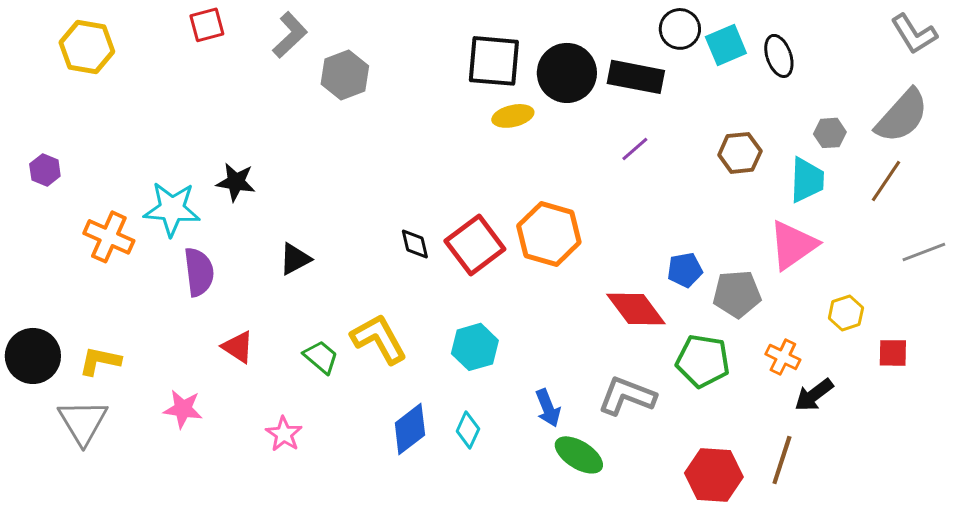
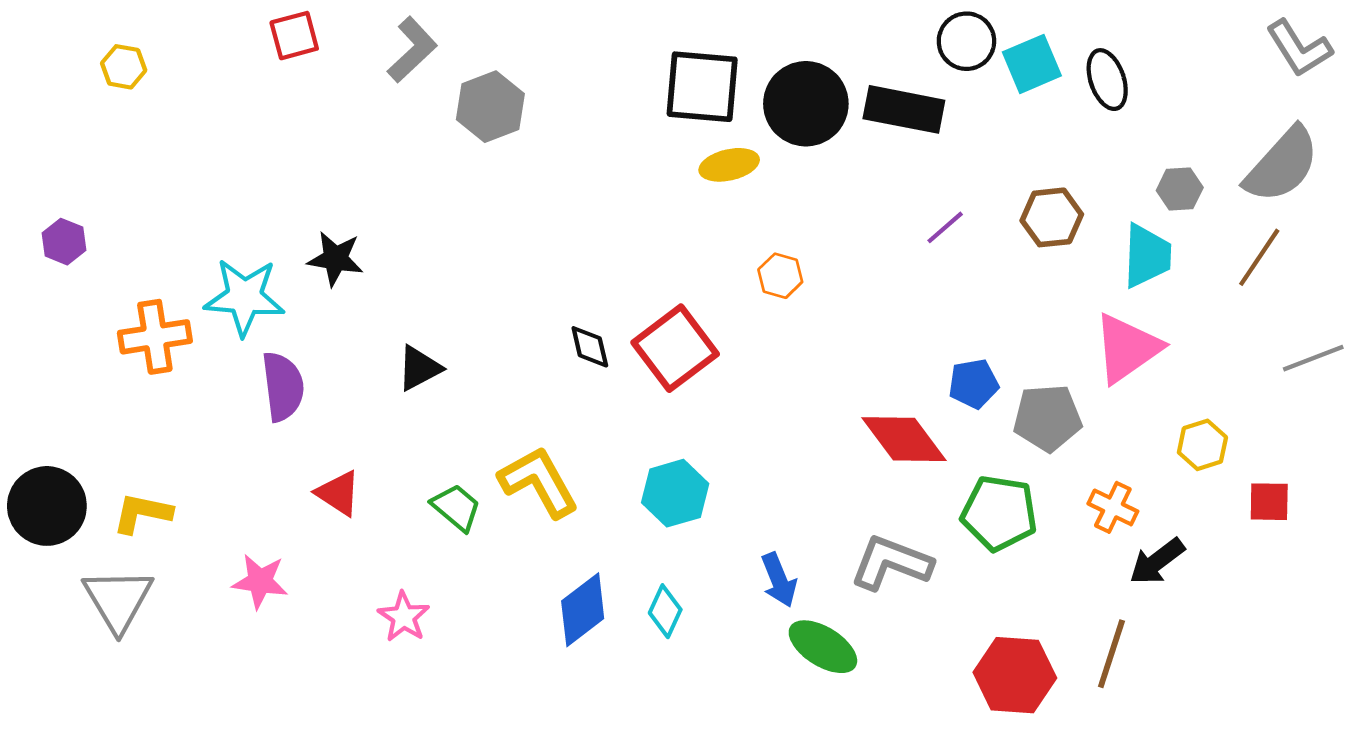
yellow hexagon: (87, 47) -> (124, 67), size x0.6
purple line: (635, 149) -> (945, 227), moved
orange hexagon: (549, 234) -> (780, 276), moved, size x0.5
orange cross: (109, 237) -> (155, 337), turned -33

